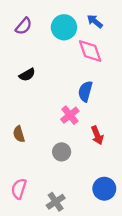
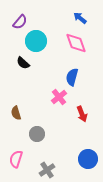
cyan circle: (64, 27) -> (36, 41), moved
black semicircle: (27, 75) -> (23, 63), turned 72
gray circle: (62, 152) -> (37, 134), moved

